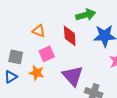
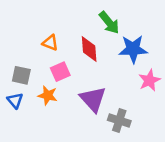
green arrow: (86, 15) -> (109, 23), turned 66
blue triangle: (11, 77) -> (15, 100), turned -40

